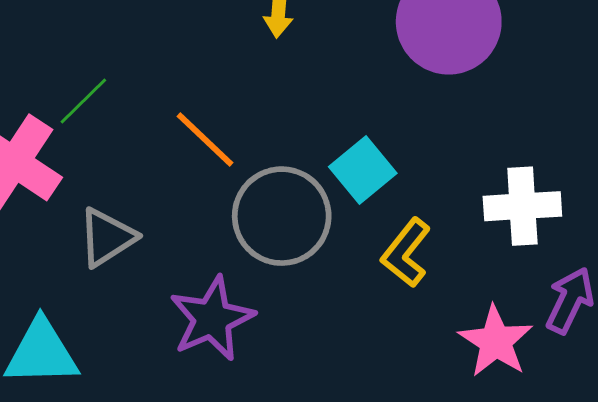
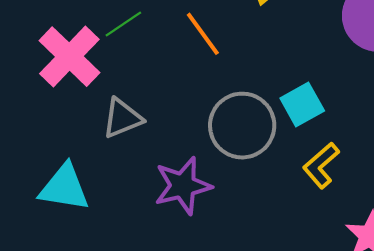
orange line: (205, 139) -> (203, 34), moved

